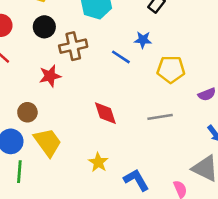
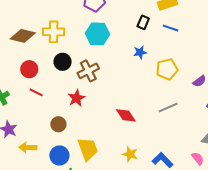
blue line: (121, 57) -> (171, 28), moved
brown circle: (27, 112) -> (58, 124), moved
yellow trapezoid: (48, 142) -> (88, 149), turned 30

